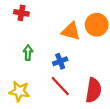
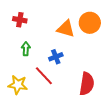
red cross: (21, 13) -> (20, 20), moved
red line: (60, 86) -> (44, 76), moved

